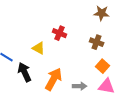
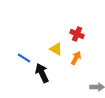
orange arrow: (54, 79) -> (76, 58), moved, size x0.6

